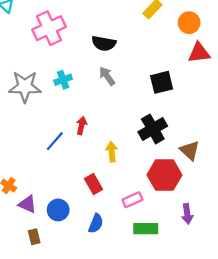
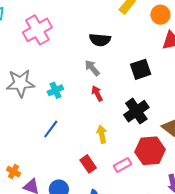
black semicircle: (104, 43) -> (100, 40), moved
cyan cross: (63, 80) -> (55, 90), moved
red arrow: (81, 126) -> (97, 93), moved, turned -35
pink rectangle: (132, 200) -> (122, 165), moved

